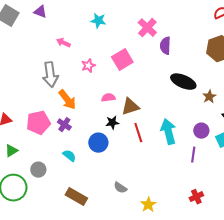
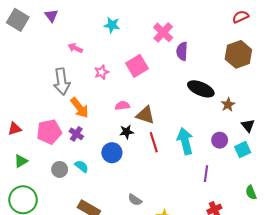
purple triangle: (40, 12) -> (51, 16), turned 32
brown triangle: (130, 107) -> (145, 115), turned 36
purple line: (193, 155) -> (206, 174), moved
gray circle: (38, 170) -> (60, 169), moved

